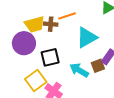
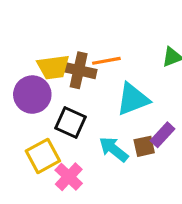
brown cross: (51, 24) -> (79, 70), size x1.5
black square: (50, 57) -> (71, 123), turned 30

